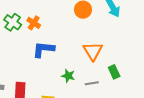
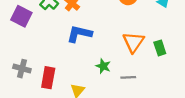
green rectangle: (114, 72) -> (160, 48), moved

